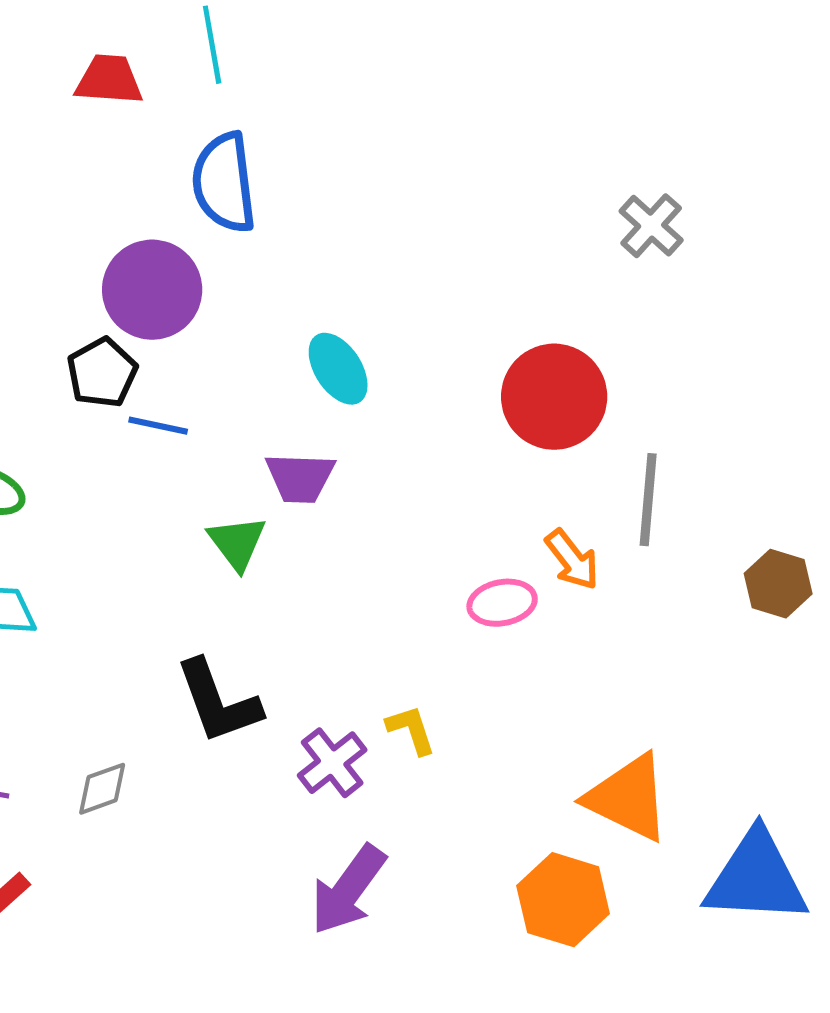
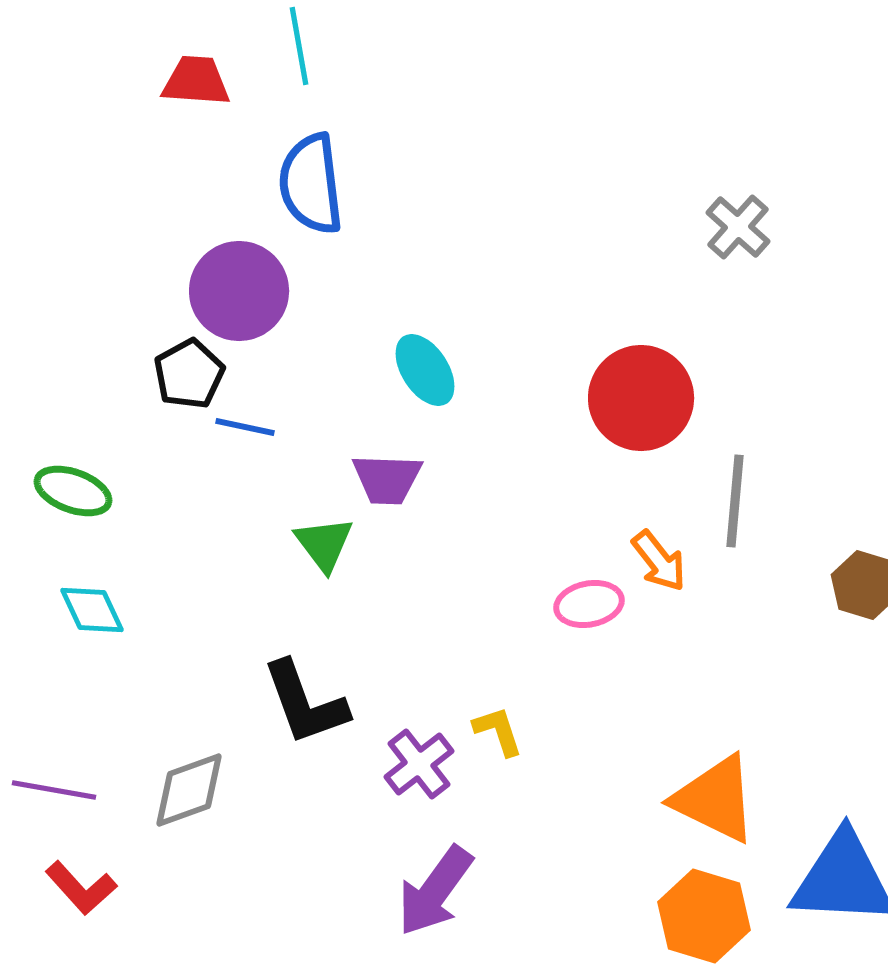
gray diamond: (102, 789) -> (189, 790), size x1.4
orange hexagon: (563, 900) -> (704, 916), moved

